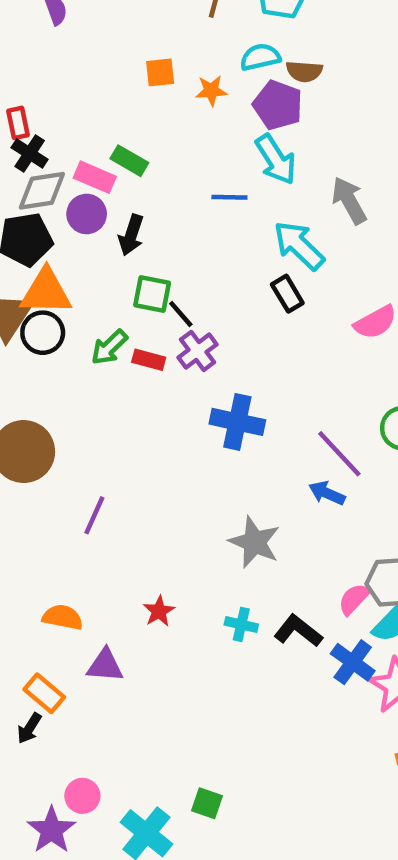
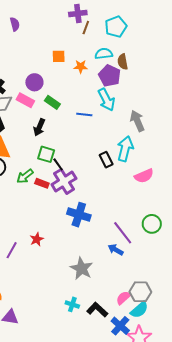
brown semicircle: (304, 71) -> (123, 62), turned 70
green rectangle: (129, 161) -> (52, 102), moved
purple circle: (87, 214) -> (34, 82), moved
cyan arrow: (299, 245) -> (125, 149), moved, turned 55
purple cross: (198, 351) -> (64, 181), size x1.4
red star: (159, 611) -> (37, 239), moved

